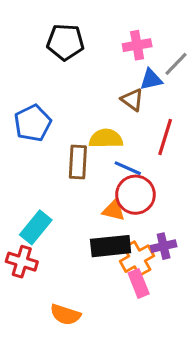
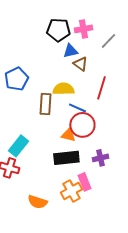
black pentagon: (65, 42) -> (58, 30), moved
blue triangle: (151, 79) -> (70, 51), moved
orange cross: (137, 259) -> (71, 191), moved

